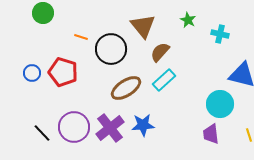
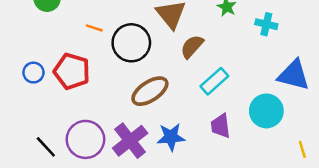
cyan rectangle: (164, 80) -> (214, 81), moved
purple trapezoid: (211, 134) -> (221, 126), moved

